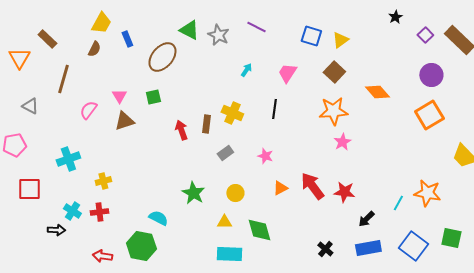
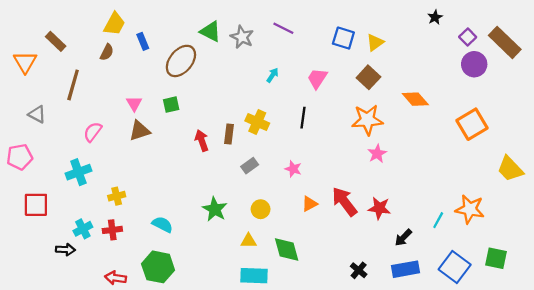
purple circle: (431, 75) -> (474, 64), moved
pink semicircle: (88, 110) -> (93, 132), moved
cyan cross: (72, 211) -> (83, 229), turned 30
cyan semicircle: (158, 218) -> (162, 224), moved

